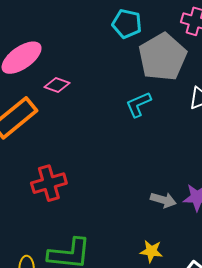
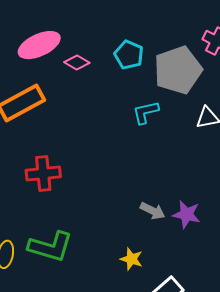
cyan pentagon: (127, 24) -> (129, 55), moved
pink diamond: (57, 85) -> (77, 62), moved

